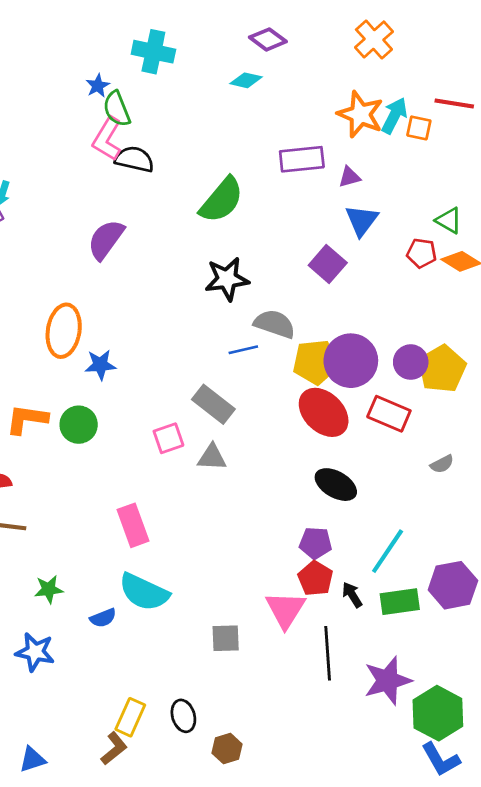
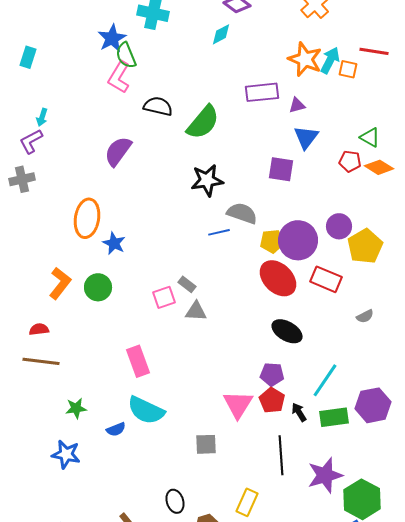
cyan diamond: (246, 80) -> (221, 34), turned -40
blue star: (98, 86) -> (112, 38), size x1.6
black semicircle: (134, 159) -> (158, 106), moved
purple square: (328, 264) -> (281, 169), turned -32
yellow pentagon: (315, 362) -> (272, 241), size x0.7
purple circle: (411, 362) -> (339, 226), moved
blue star: (100, 365) -> (114, 243), turned 30
gray rectangle: (213, 404) -> (187, 284), moved, size x0.6
orange L-shape: (27, 419) -> (60, 283), turned 120
pink triangle: (285, 610) -> (238, 404), moved
yellow rectangle: (130, 717) -> (247, 502), moved

